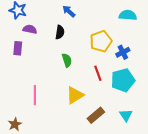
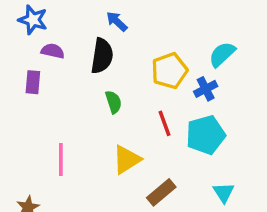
cyan semicircle: (128, 15) -> (222, 54), moved, turned -48
black semicircle: (60, 32) -> (102, 56), size x1.5
cyan triangle: (126, 115) -> (224, 192), moved

